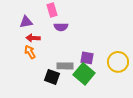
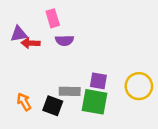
red arrow: (33, 38) -> (31, 43), moved
orange arrow: (30, 52) -> (24, 102), moved
green square: (84, 74) -> (95, 102), turned -30

